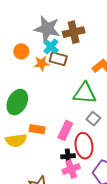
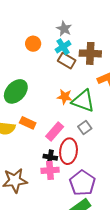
gray star: (47, 29) -> (64, 29), size x0.6
brown cross: (74, 32) -> (90, 53), moved
orange star: (42, 63) -> (65, 97), moved

